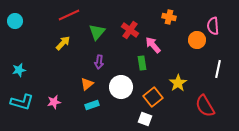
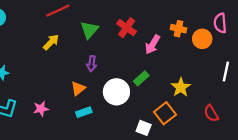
orange cross: (169, 17) -> (178, 29), moved
pink arrow: (153, 45) -> (153, 44), turned -108
green rectangle: (142, 63) -> (141, 78), moved, turned 56
orange square: (153, 97) -> (165, 113), moved
red semicircle: (205, 106) -> (211, 113), size x0.7

